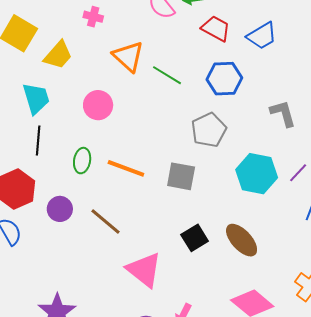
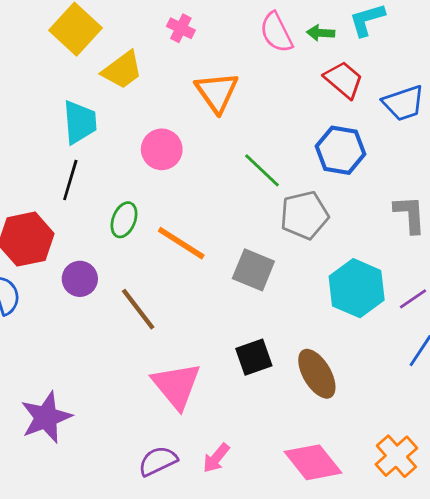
green line: (167, 75) -> (262, 170), moved

